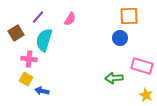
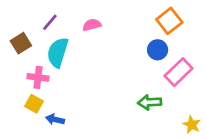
orange square: (129, 16) -> (169, 21), turned -36
pink semicircle: (70, 19) -> (92, 25), turned -136
pink rectangle: (142, 66) -> (179, 72), moved, turned -60

